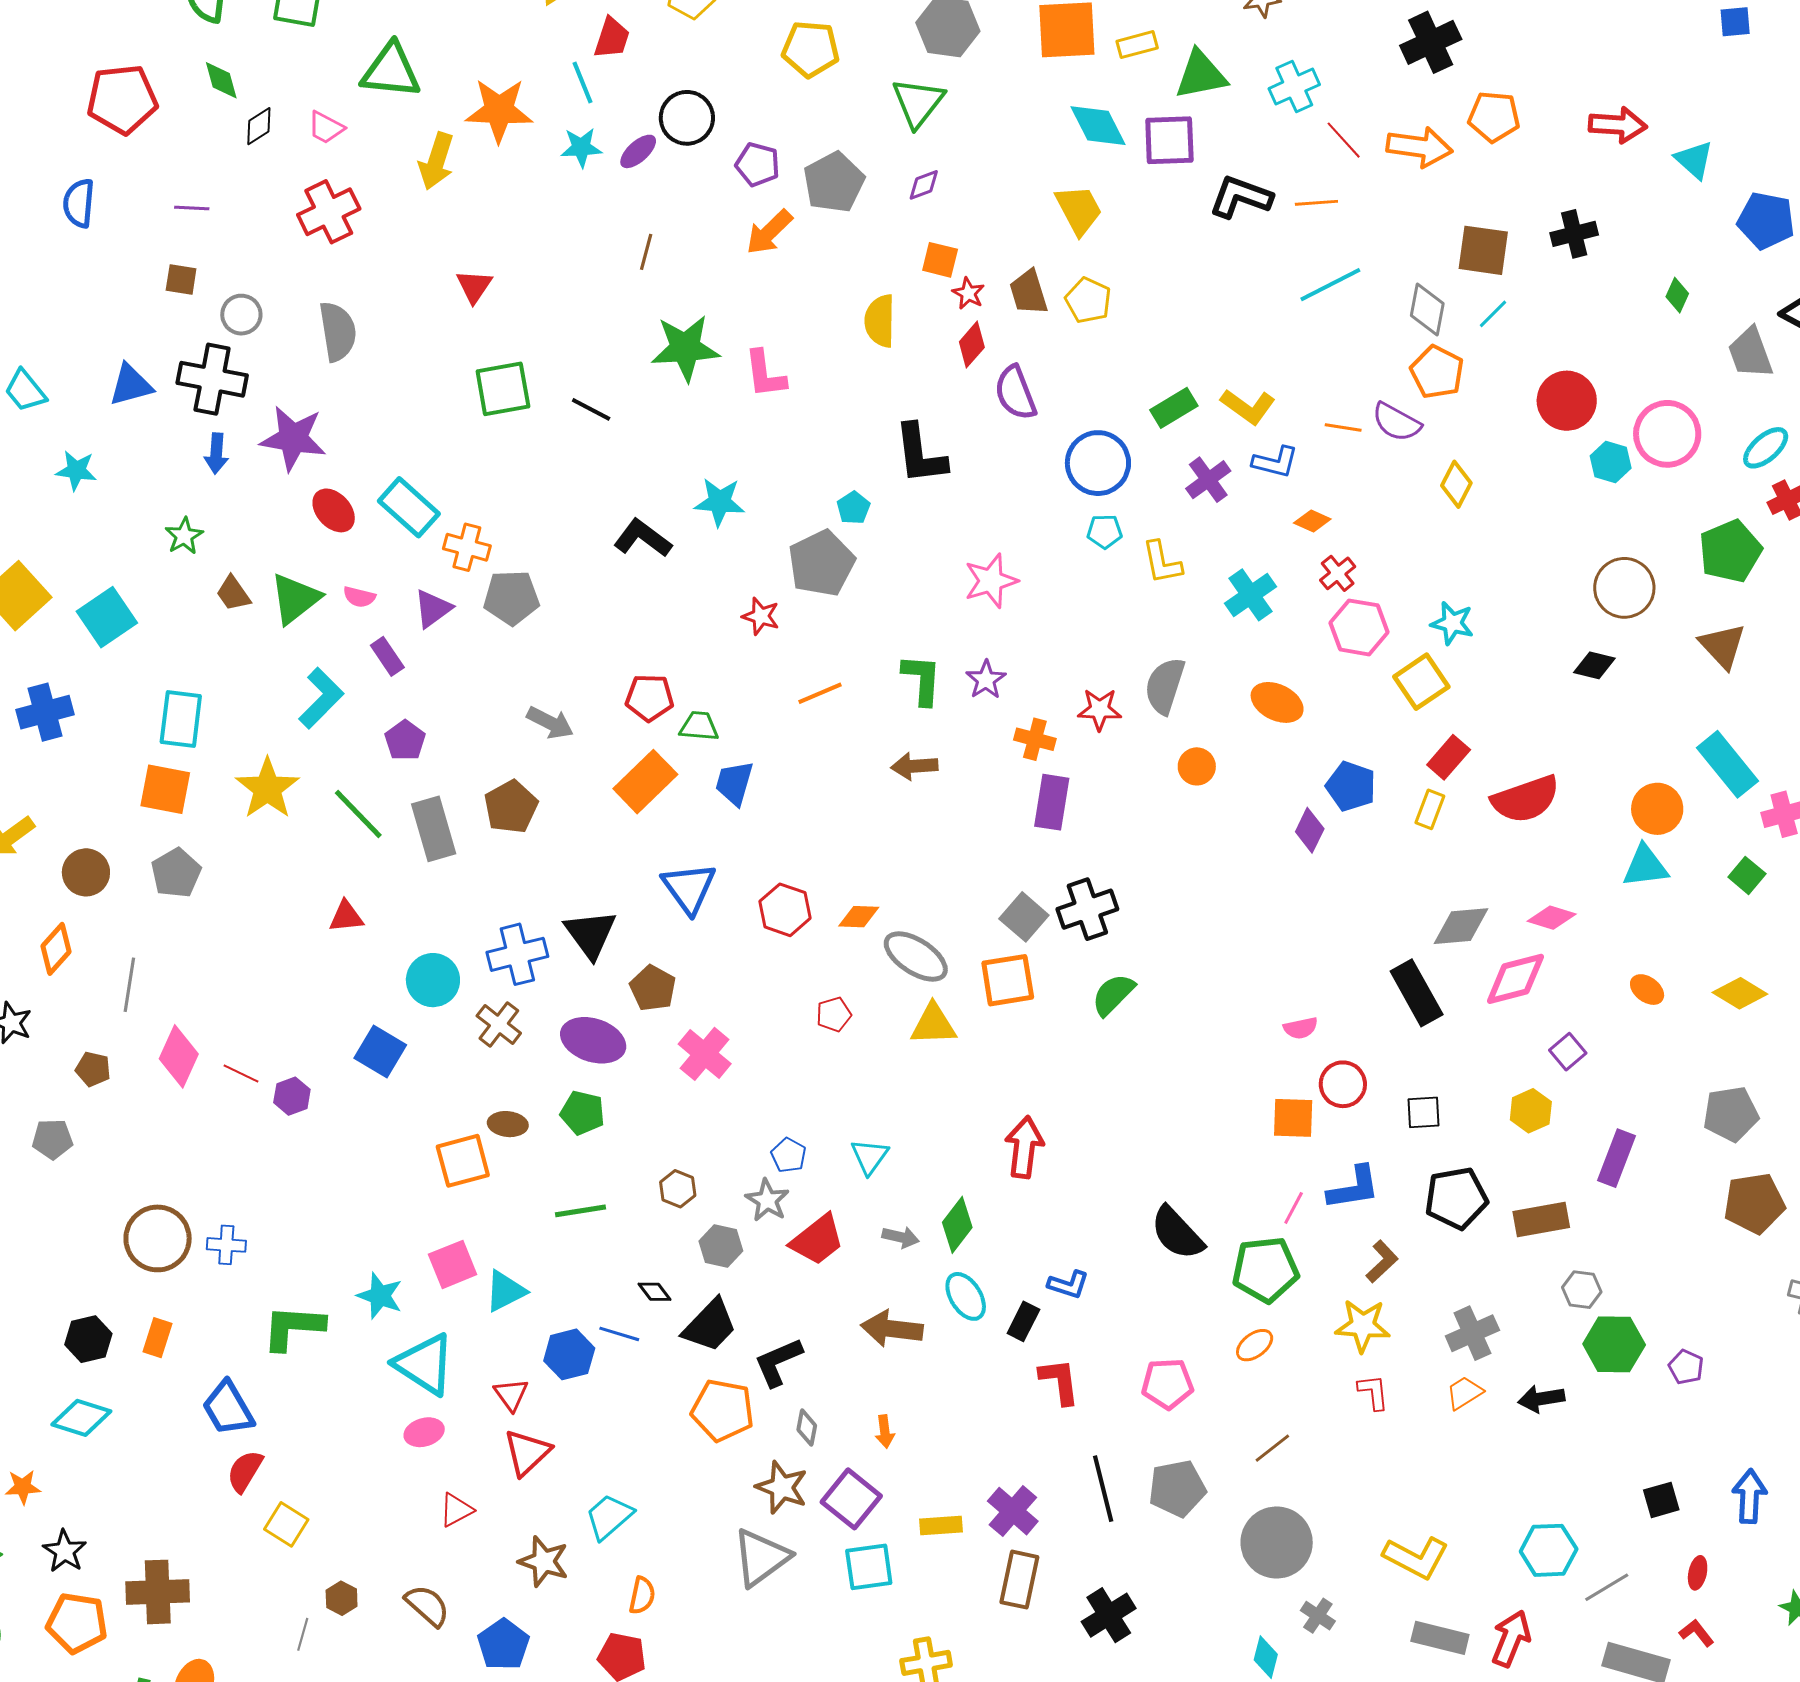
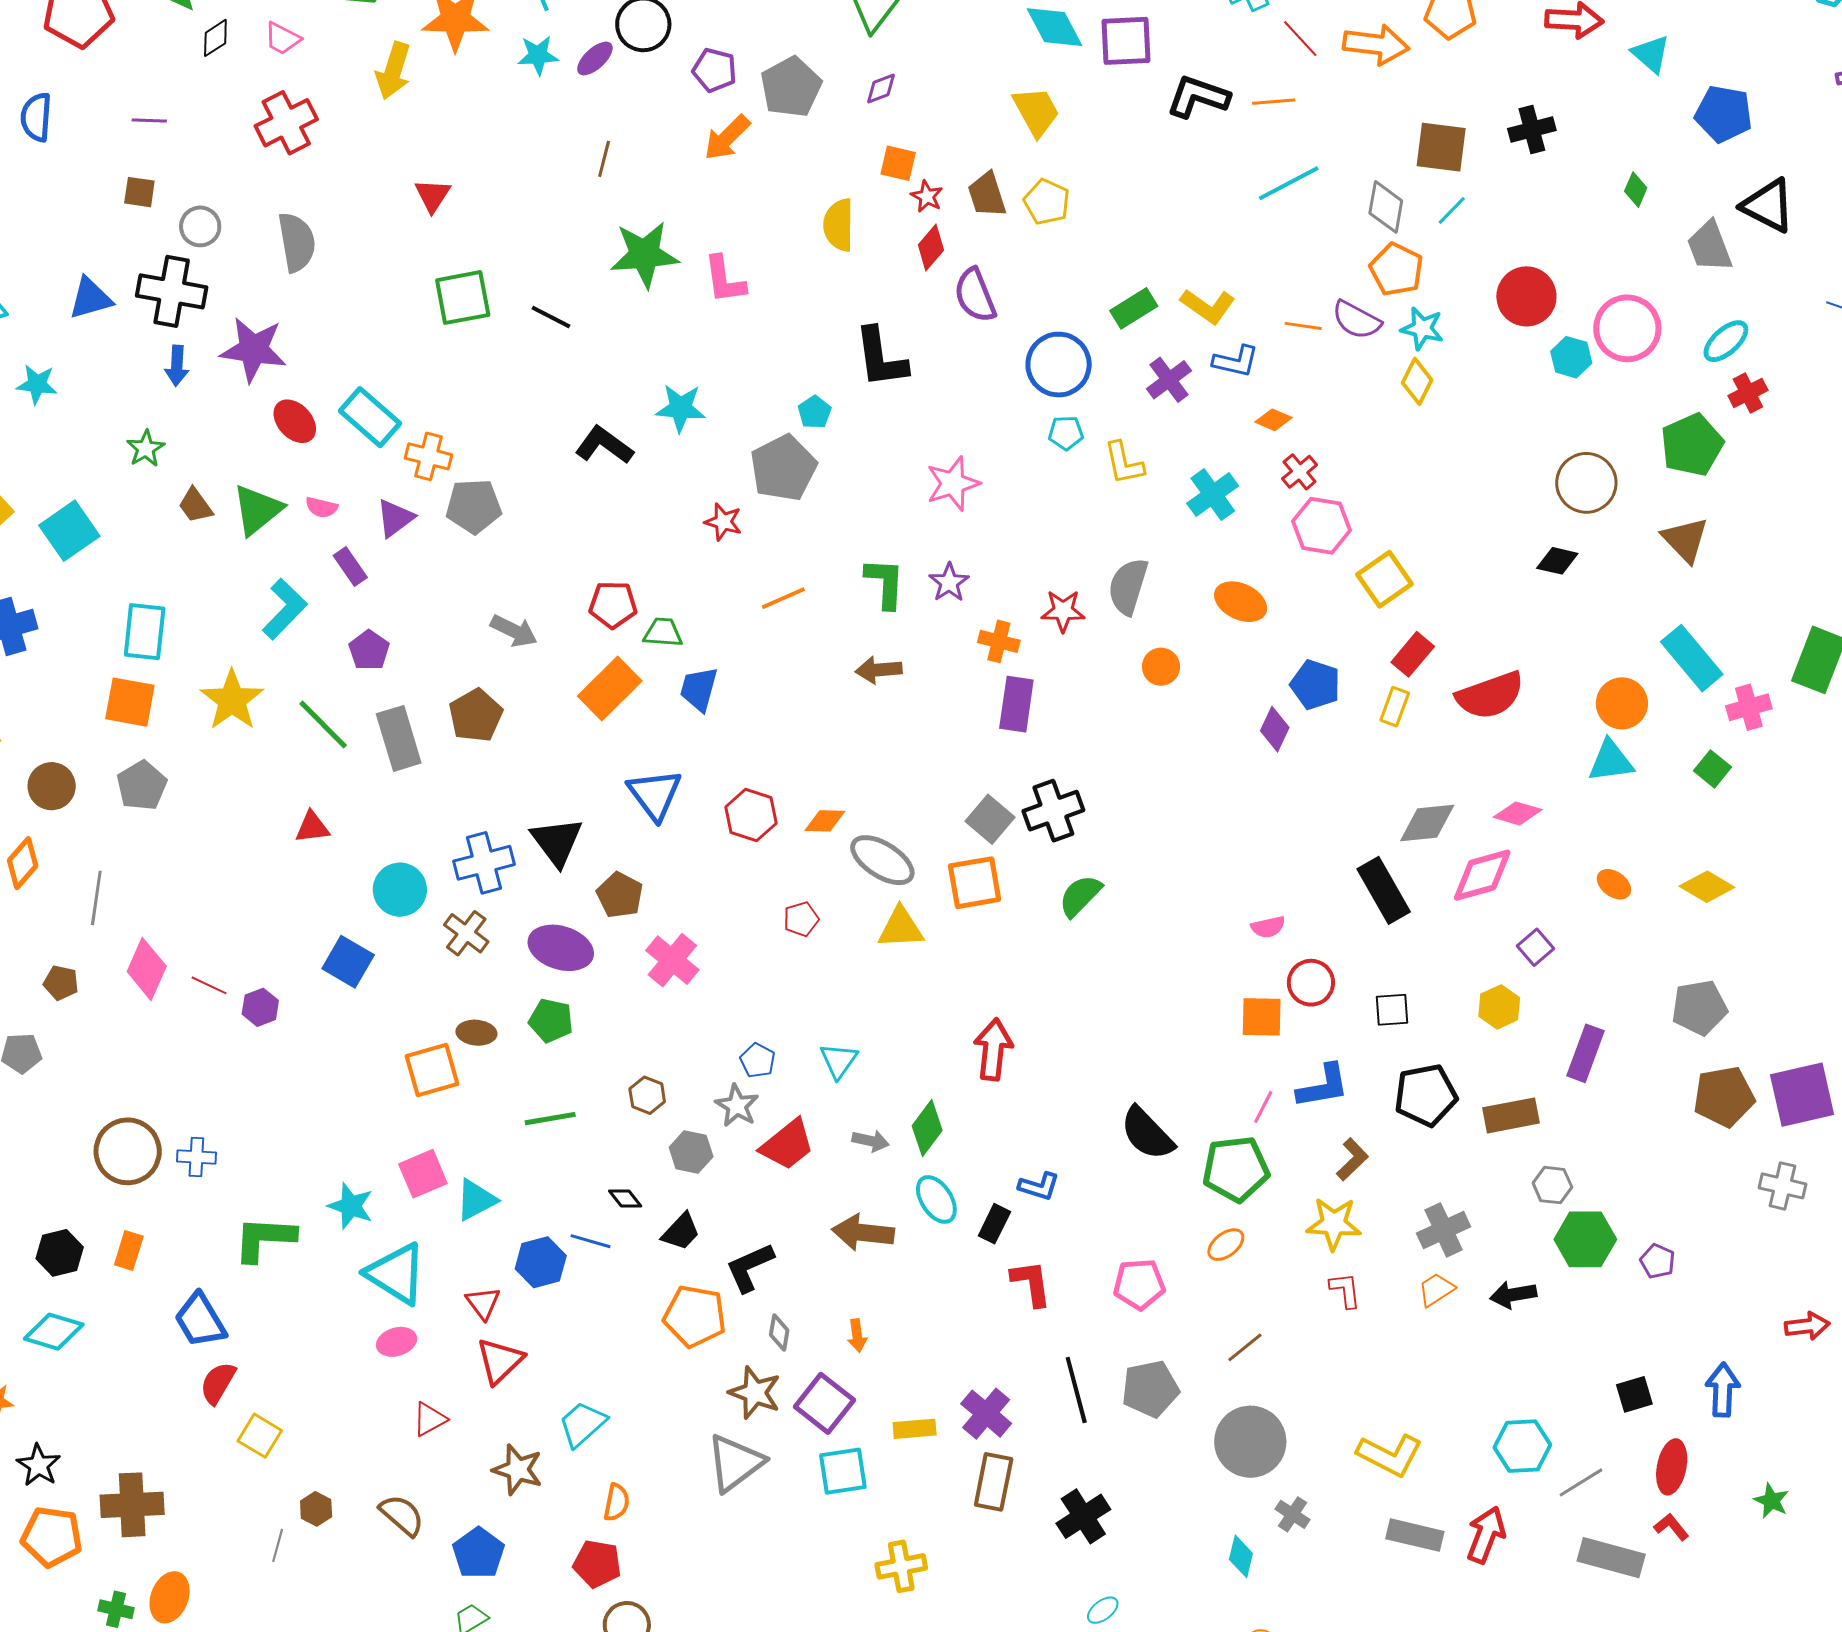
cyan star: (1452, 623) -> (1422, 328), moved
black trapezoid: (710, 1326) -> (681, 1232), size x0.7
red ellipse: (1698, 1573) -> (1672, 1467), size x1.6

